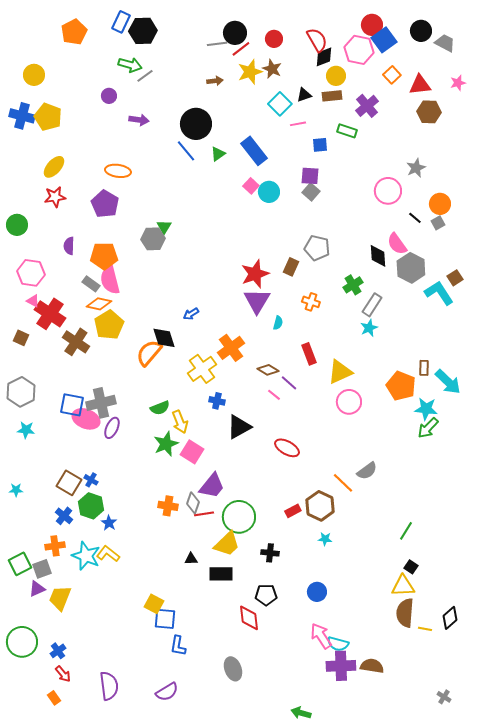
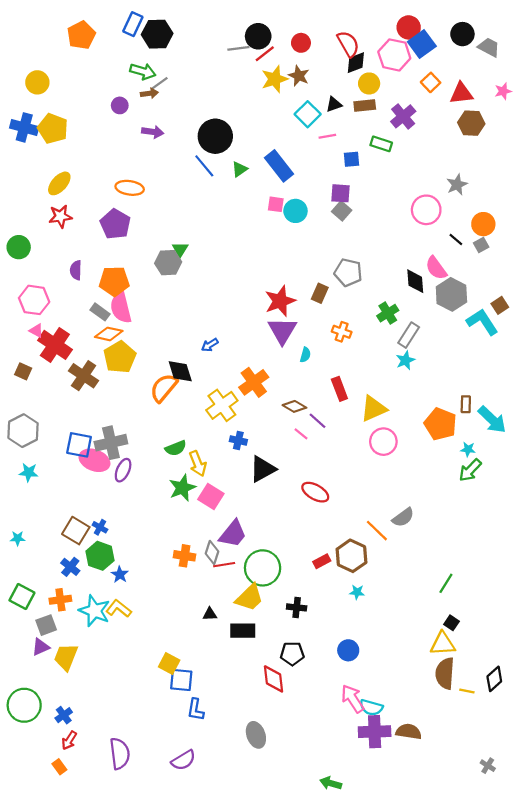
brown arrow: (215, 81) -> (149, 93), moved
pink square: (251, 186) -> (276, 204), turned -35
cyan star: (426, 409) -> (468, 449), size x0.6
green square: (20, 564) -> (22, 596), moved, turned -35
red arrow: (63, 674) -> (69, 740), turned 72

